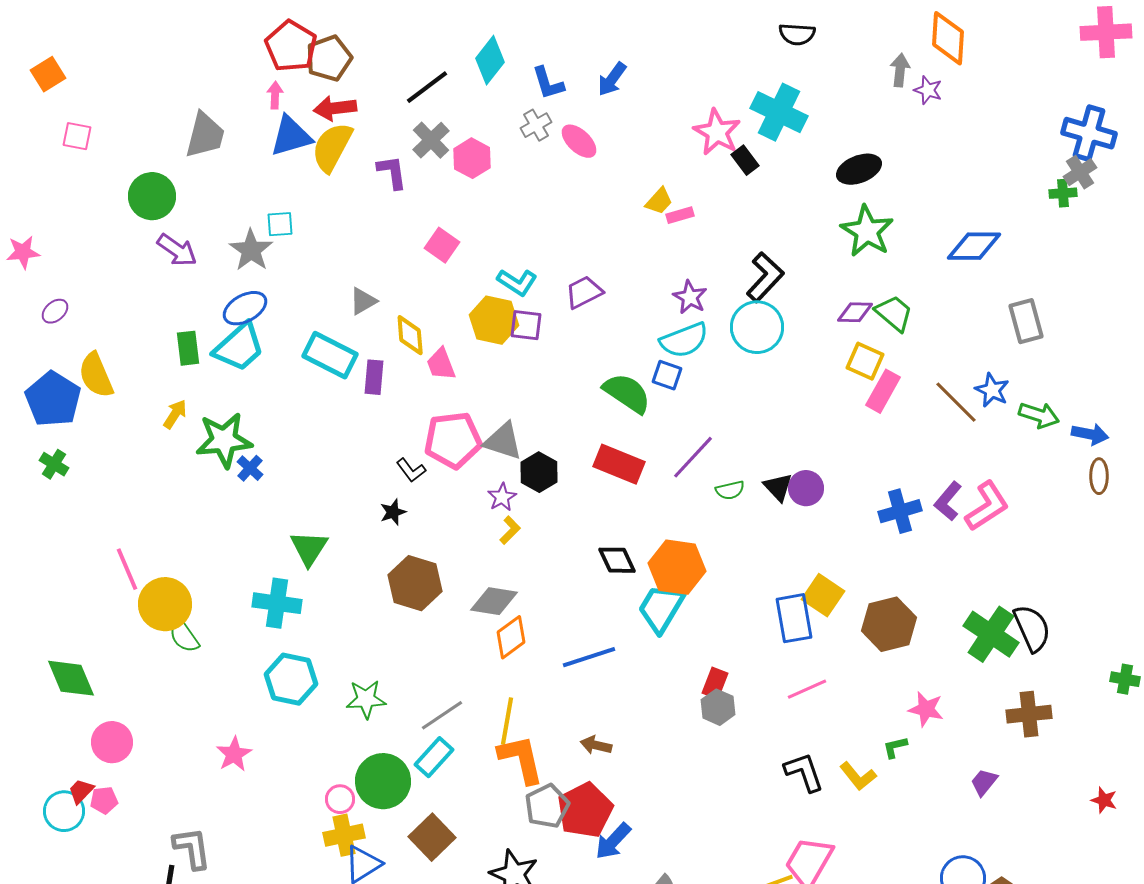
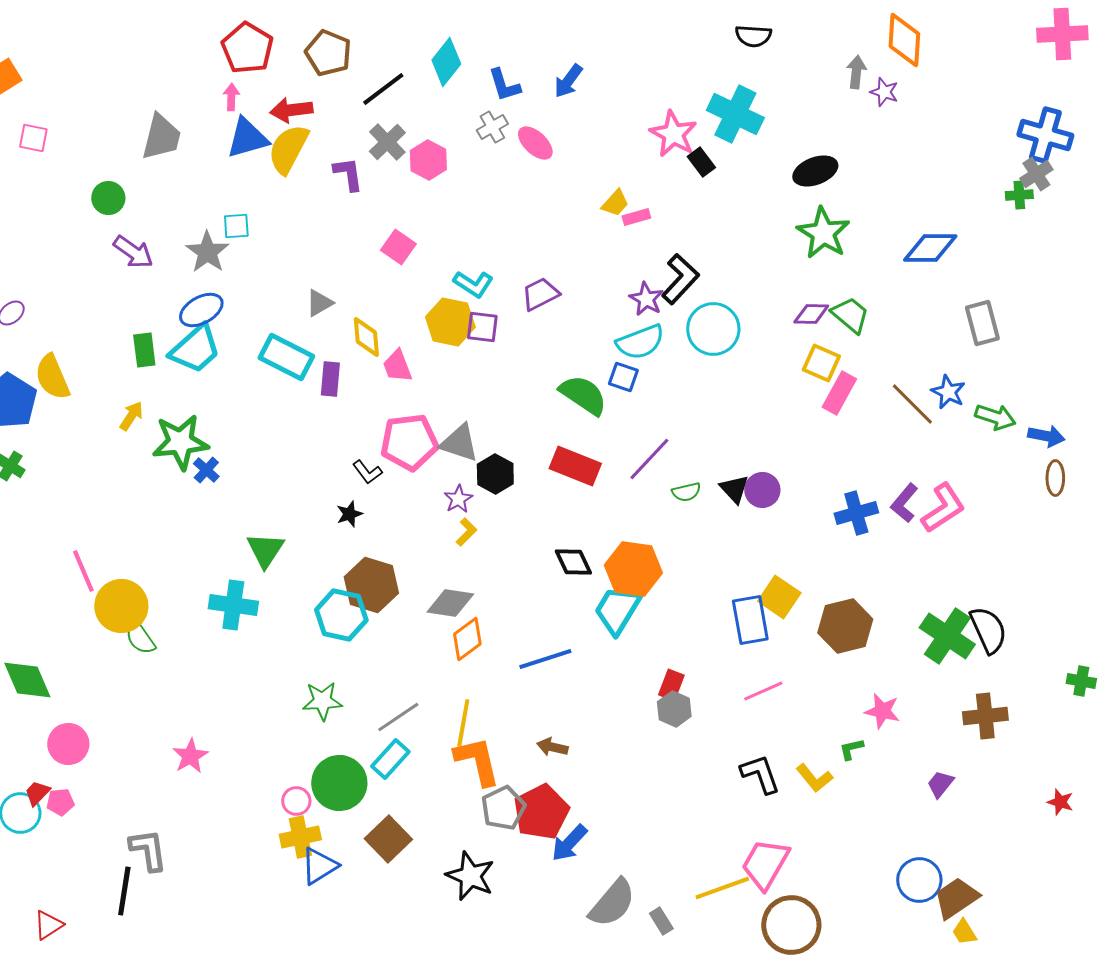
brown pentagon: (329, 58) -> (328, 53), moved, turned -30
green circle: (152, 196) -> (108, 198), size x0.7
black L-shape: (765, 277) -> (680, 279), moved
cyan hexagon: (291, 679) -> (341, 615), moved

